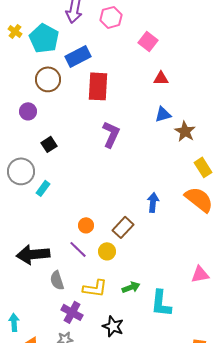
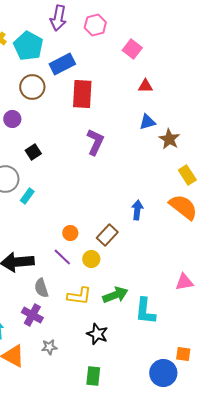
green arrow: (131, 287) -> (115, 295), size x1.4
purple cross: (72, 312) -> (32, 315), moved

